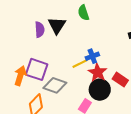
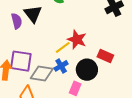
blue cross: (92, 56) -> (61, 66), moved
red star: (98, 72) -> (77, 39), moved

